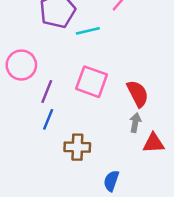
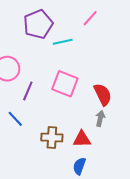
blue line: (48, 119) -> (15, 119), moved, turned -66
red triangle: (154, 143) -> (82, 139), moved

